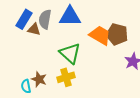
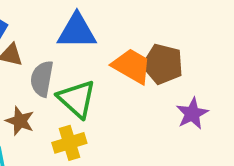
gray semicircle: (45, 19) -> (42, 79), moved
brown star: (39, 79) -> (20, 121), moved

